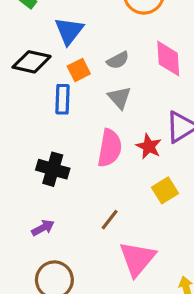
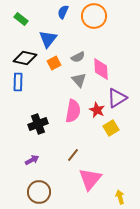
pink diamond: (168, 59) -> (101, 69), moved
blue rectangle: (63, 99) -> (18, 82), moved
black cross: (53, 169) -> (38, 124), turned -36
yellow square: (165, 190) -> (111, 128), moved

